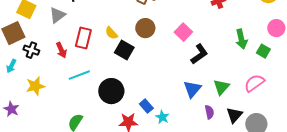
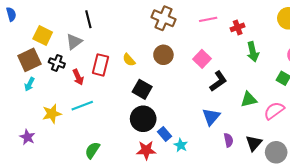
green arrow: (241, 39) -> (253, 52), moved
black cross: (31, 50) -> (57, 63), moved
black square: (124, 50) -> (142, 89), moved
cyan arrow: (11, 66) -> (29, 84), moved
cyan line: (79, 75) -> (82, 106), moved
green triangle: (221, 87) -> (249, 99), moved, turned 36
black circle: (111, 91) -> (143, 119), moved

